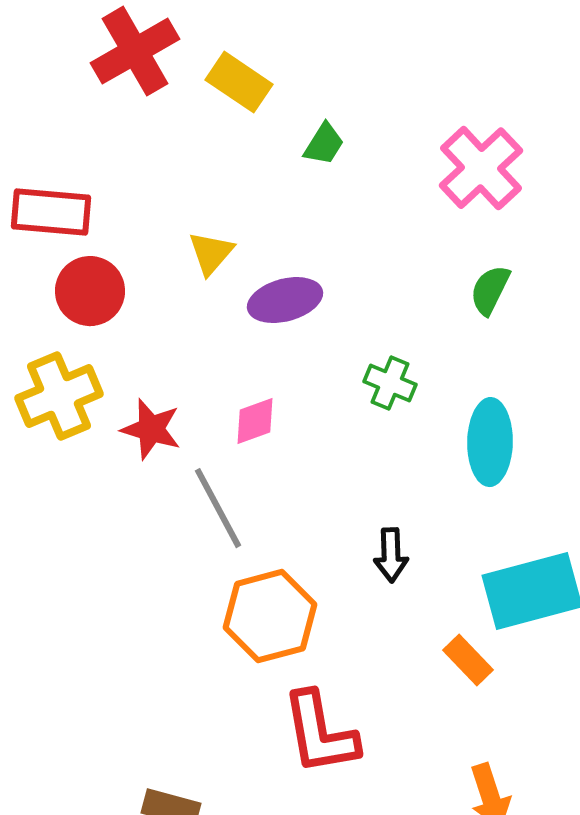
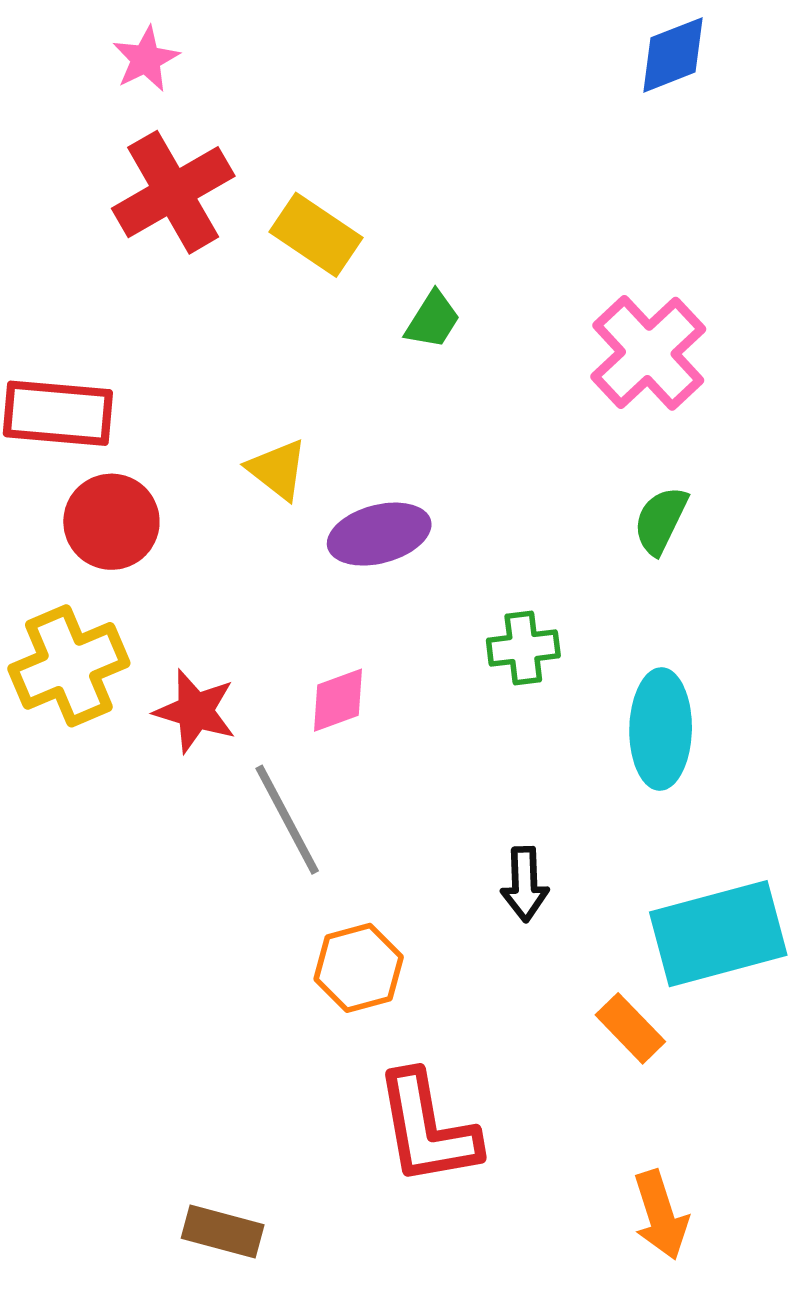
yellow triangle: (211, 253) -> (278, 470), turned -33
green cross: (390, 383) -> (523, 648), turned -30
orange hexagon: (270, 616) -> (359, 968), size x0.7

